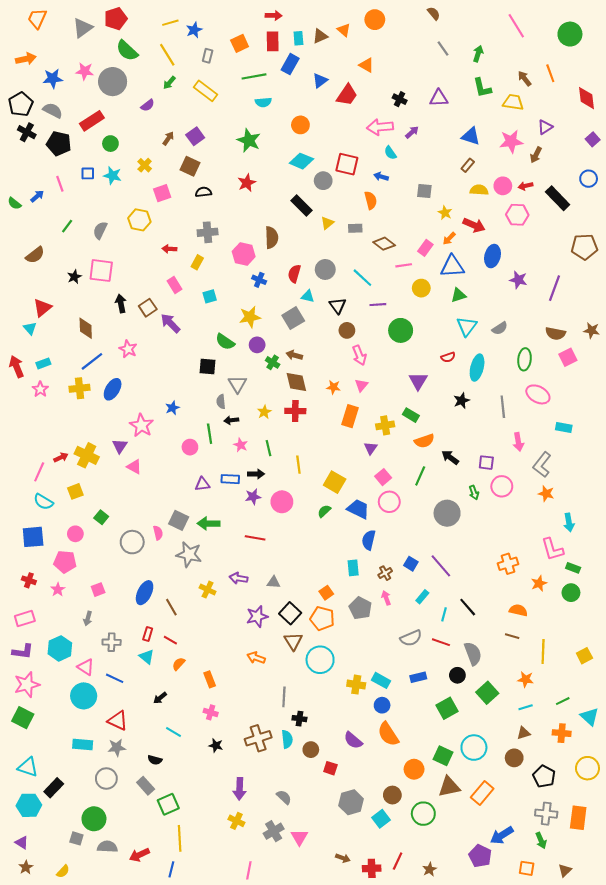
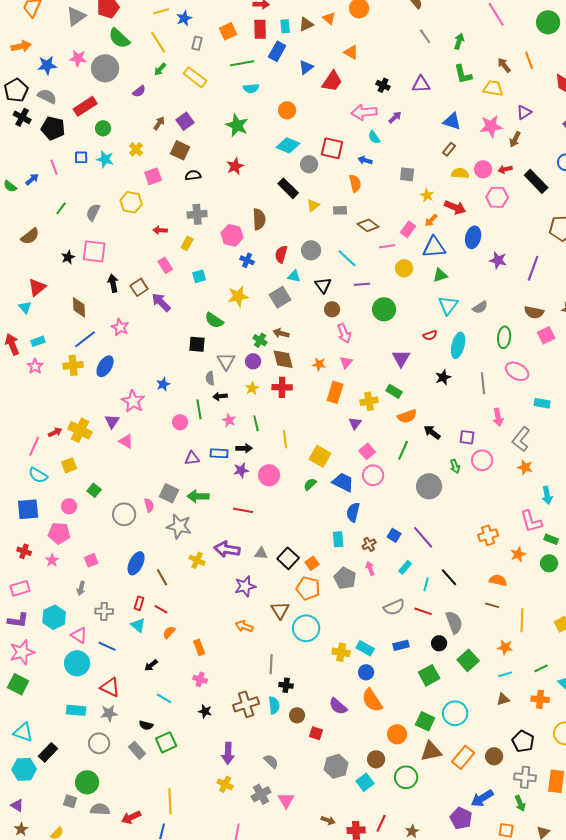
purple circle: (257, 345) -> (253, 361), moved
purple arrow: (239, 578) -> (227, 549), size x1.4
black square: (290, 613) -> (288, 558), moved
brown circle: (514, 758) -> (494, 756), moved
green square: (168, 804) -> (166, 742), moved

